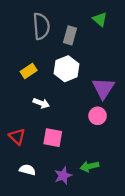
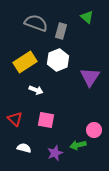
gray semicircle: (41, 26) -> (36, 23), turned -65
yellow rectangle: (29, 71) -> (25, 62), size x1.6
pink circle: (98, 116) -> (94, 130), moved

